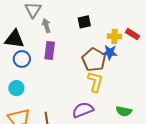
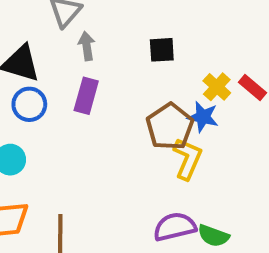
yellow cross: (114, 36) -> (217, 87), turned 32
yellow L-shape: (95, 82) -> (188, 159), moved
purple semicircle: (83, 110) -> (175, 227), moved

